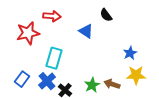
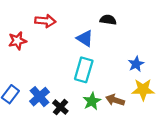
black semicircle: (106, 15) -> (108, 20), turned 136
red star: (28, 33) -> (17, 41), size x0.7
cyan rectangle: (54, 58) -> (84, 70), moved

